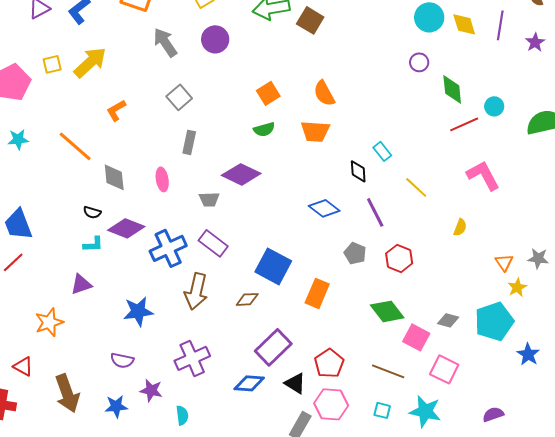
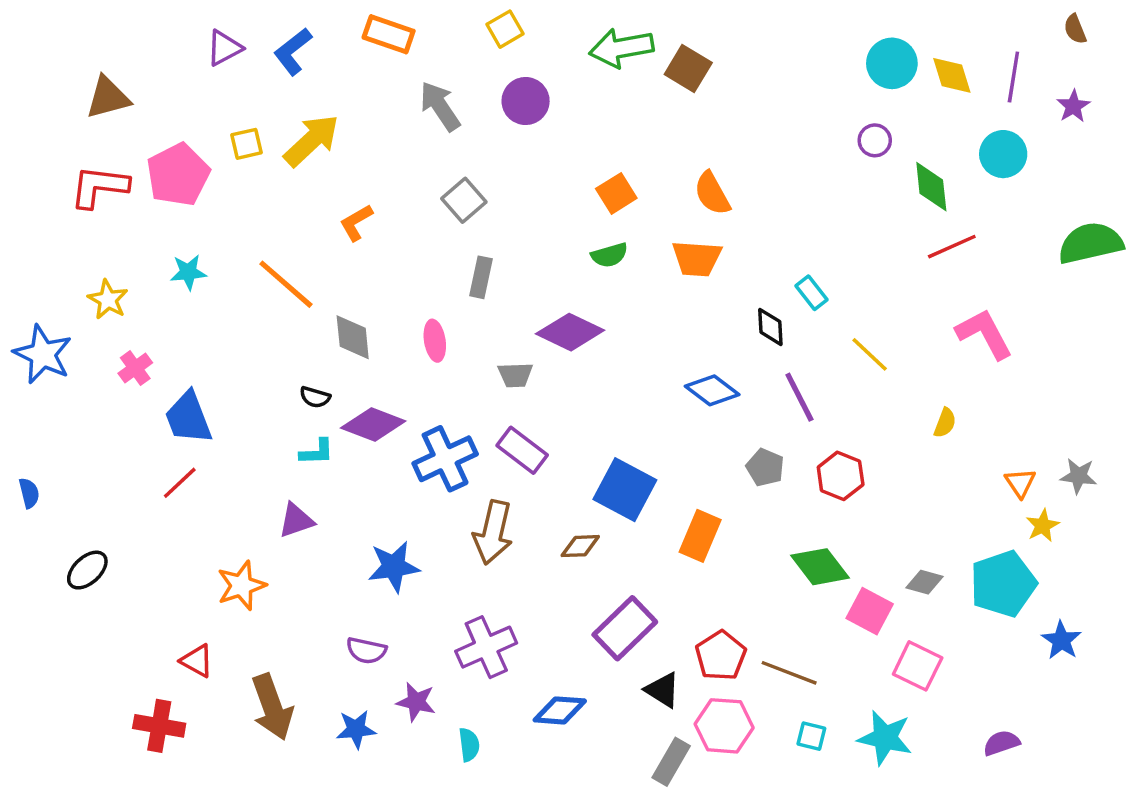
cyan circle: (494, 106) -> (1003, 154), moved, size x1.4
brown line: (388, 371) -> (789, 673), moved
blue diamond: (249, 383) -> (560, 710), moved

